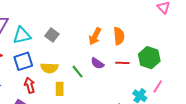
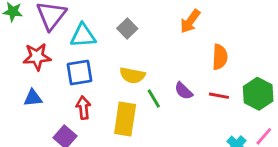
gray square: (52, 35) -> (127, 29), moved
orange arrow: (95, 36) -> (190, 21), moved
yellow semicircle: (49, 68) -> (132, 75), moved
yellow rectangle: (60, 89) -> (125, 119), size x1.6

